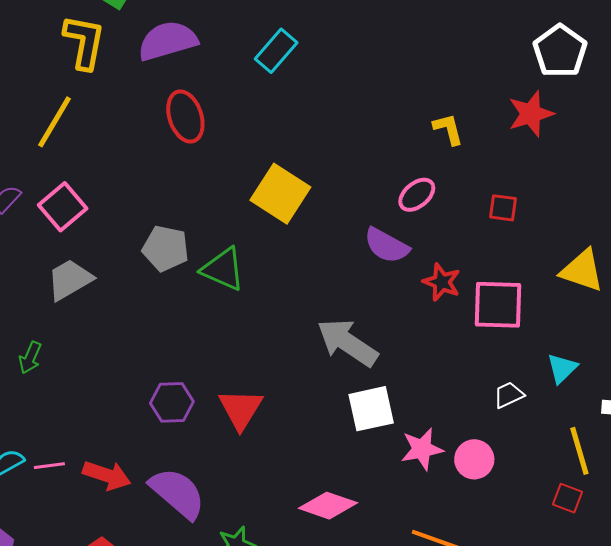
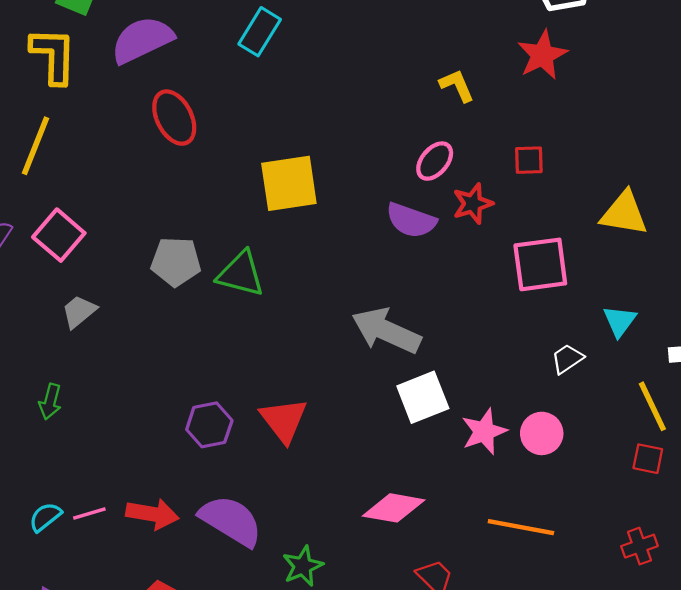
yellow square: (280, 194) -> (289, 183), turned -32
gray trapezoid: (70, 280) -> (79, 312), size x0.7
red star: (442, 282) -> (473, 204), moved, turned -30

